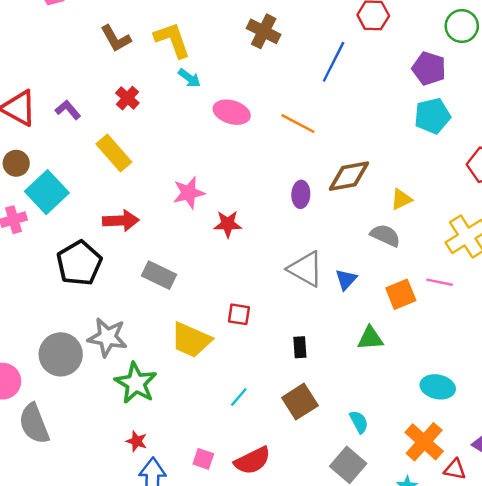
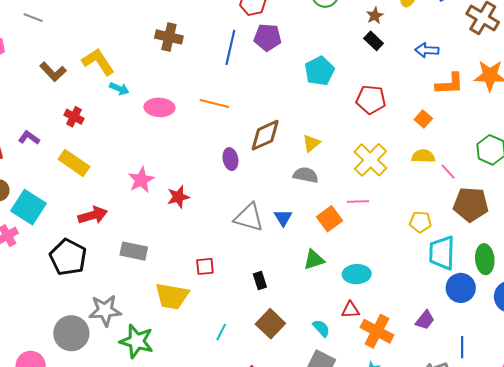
purple pentagon: (429, 68) -> (268, 37), moved
cyan ellipse: (438, 387) -> (357, 274), moved
red triangle: (455, 469) -> (350, 310), moved

